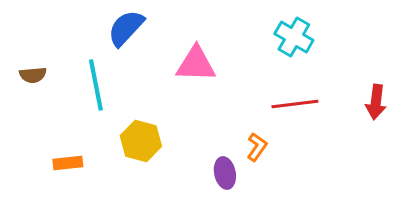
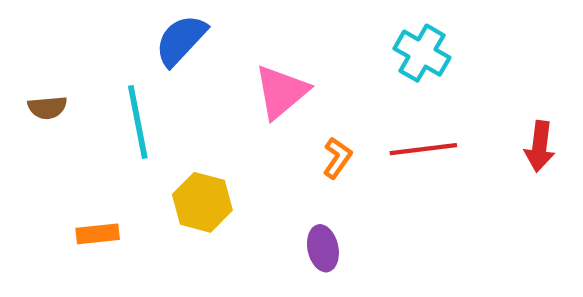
pink triangle: (196, 64) -> (281, 92), turned -42
orange L-shape: (257, 147) -> (337, 158), moved

